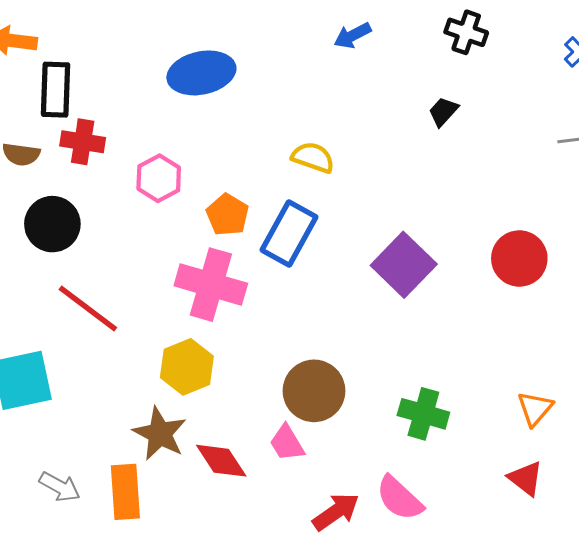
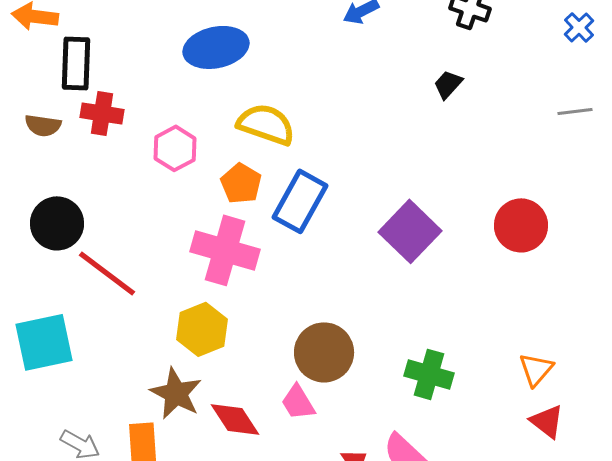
yellow semicircle: (313, 157) -> (266, 124), moved, size x1.4
black circle: (52, 224) -> (57, 223), moved
red triangle: (526, 478) -> (547, 421), moved

